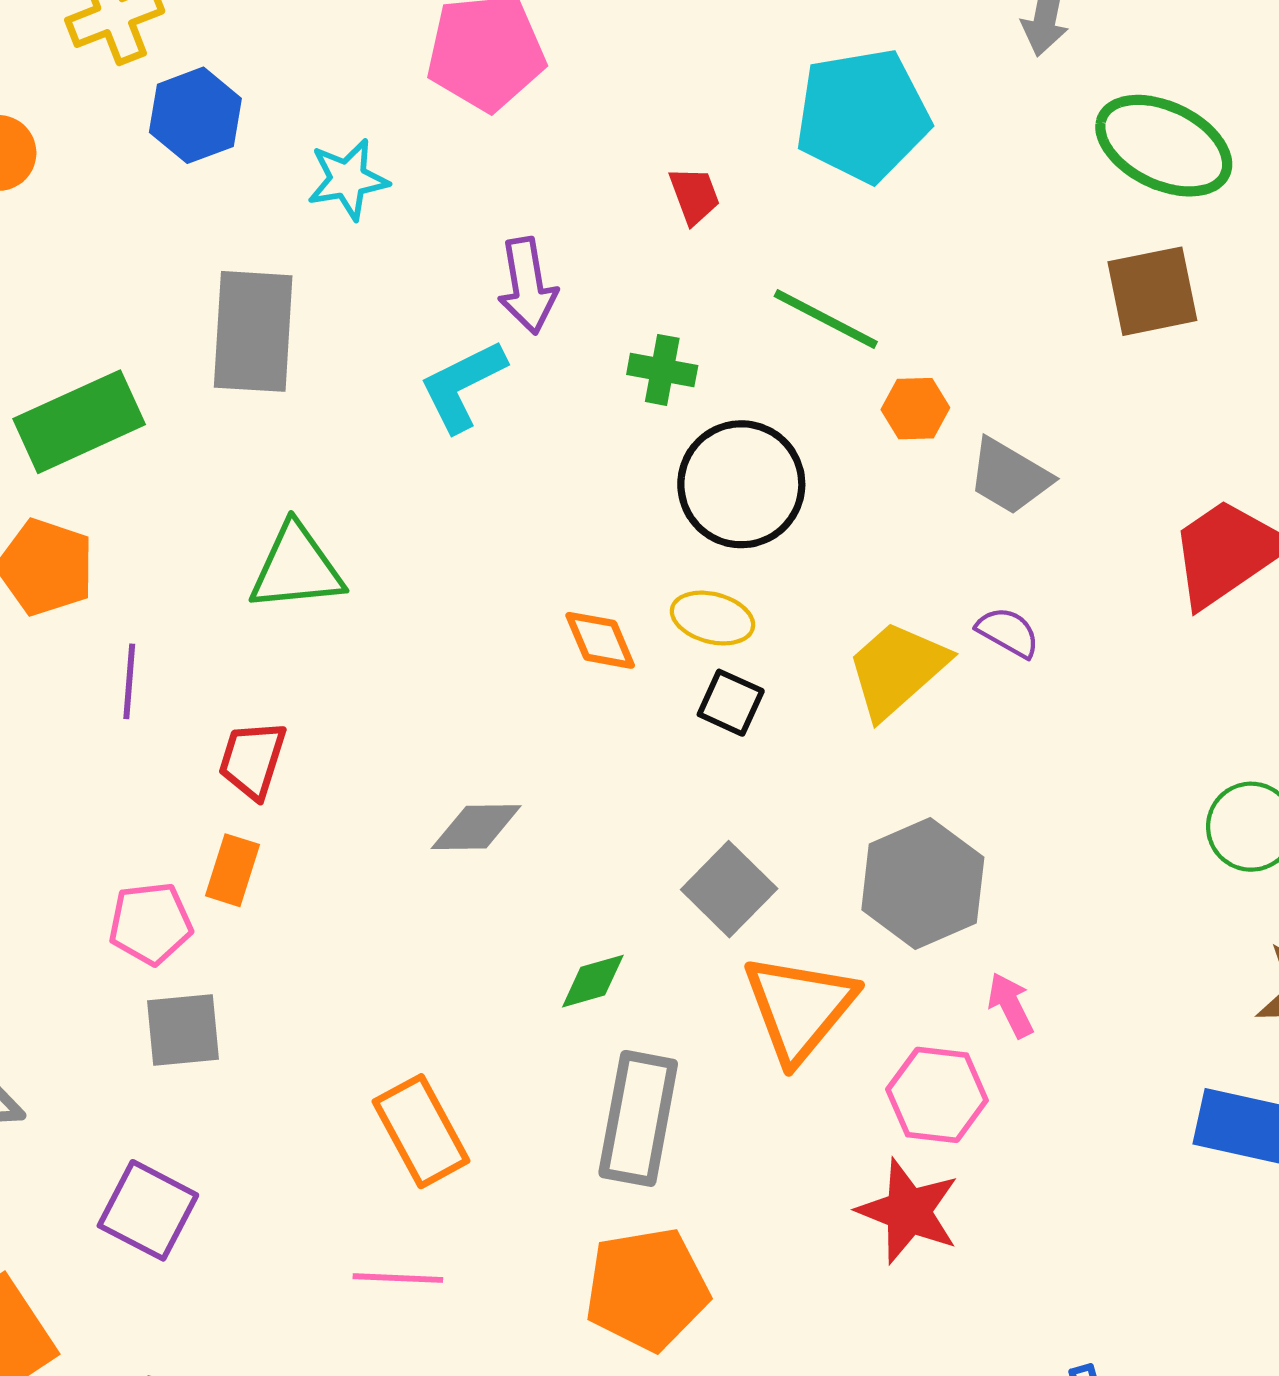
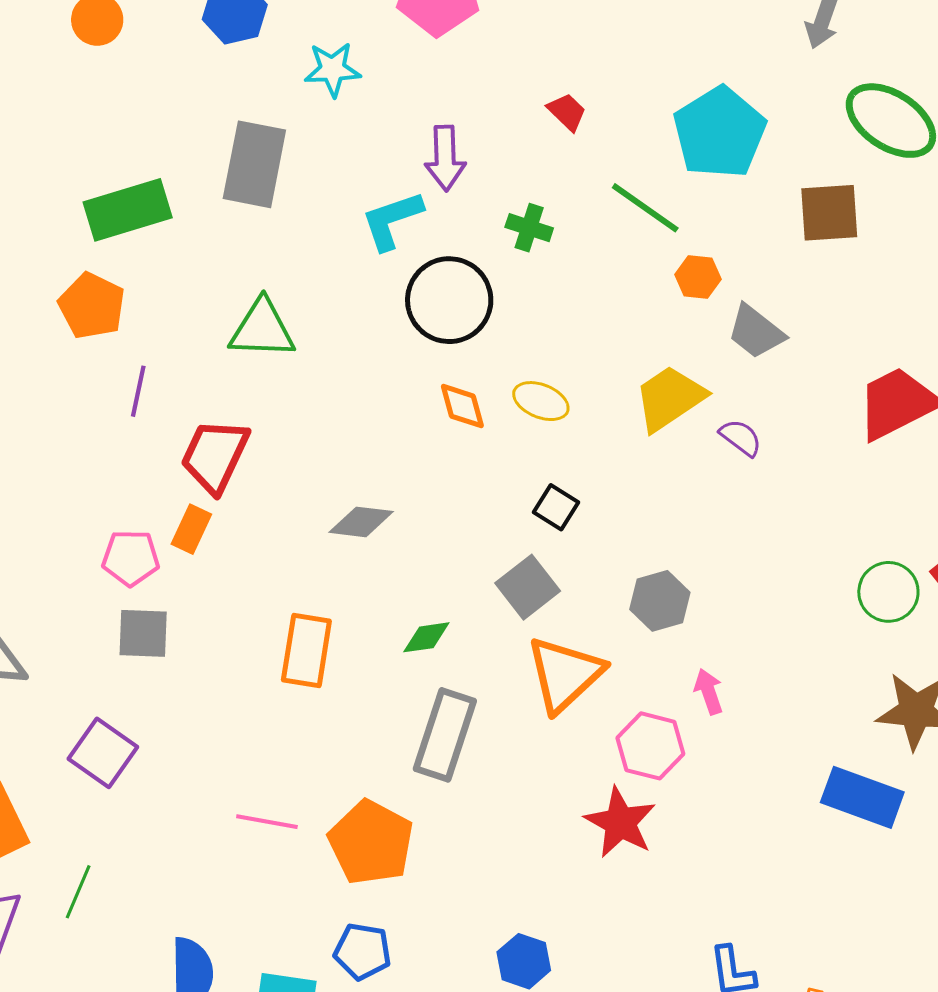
cyan pentagon: (863, 115) -> (720, 133), moved, turned -30
red trapezoid: (694, 195) -> (567, 112), turned -33
brown square: (1152, 291) -> (829, 213), moved
black circle: (741, 484) -> (449, 300), moved
yellow trapezoid: (897, 669) -> (670, 398), moved
black square: (731, 703) -> (556, 507), moved
red trapezoid: (252, 760) -> (215, 456), size x1.4
gray hexagon: (923, 884) -> (660, 601), size x0.7
orange rectangle: (421, 1131) -> (306, 651), moved, turned 30
orange pentagon: (647, 1289) -> (371, 843), moved, turned 30

